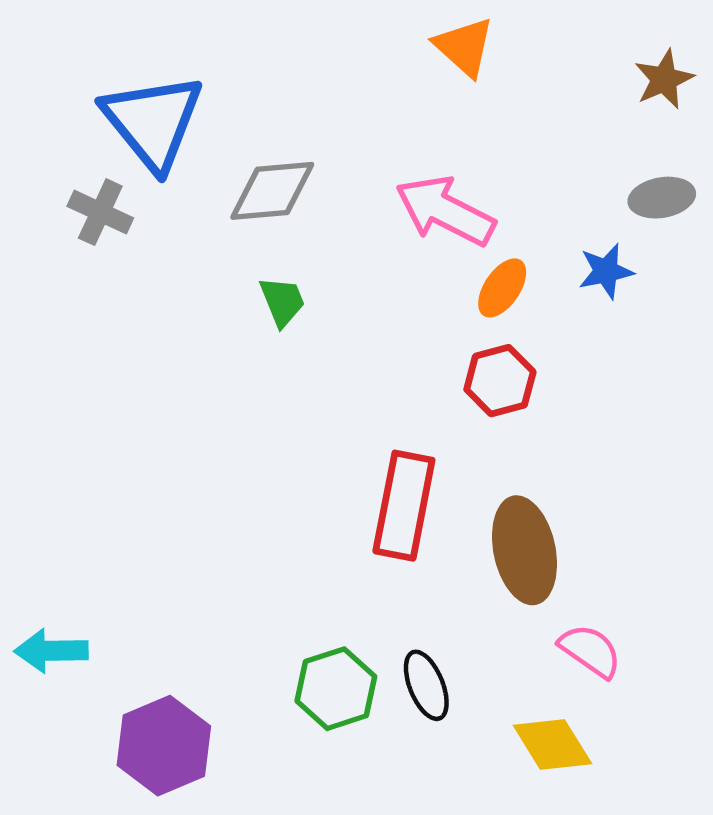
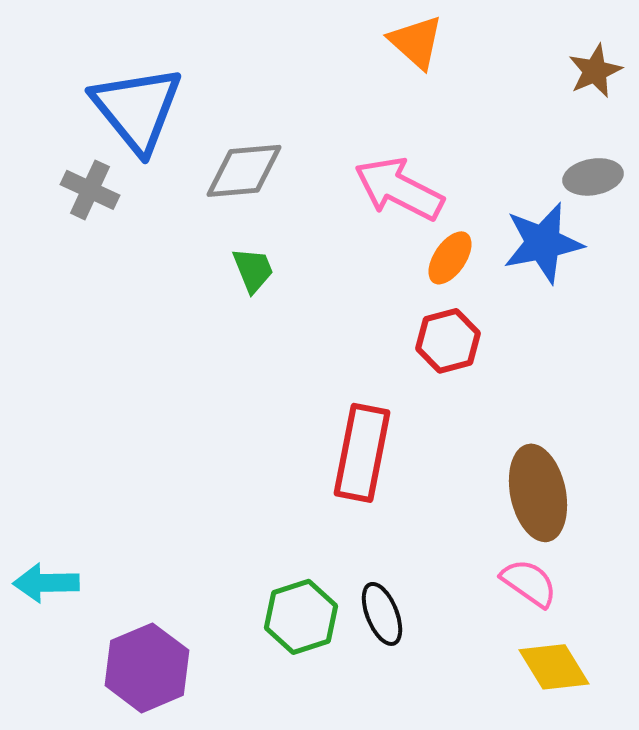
blue star: (606, 271) -> (543, 243), size x1.6
brown ellipse: (524, 550) -> (538, 493), moved
yellow diamond: (552, 745) -> (554, 667), moved

